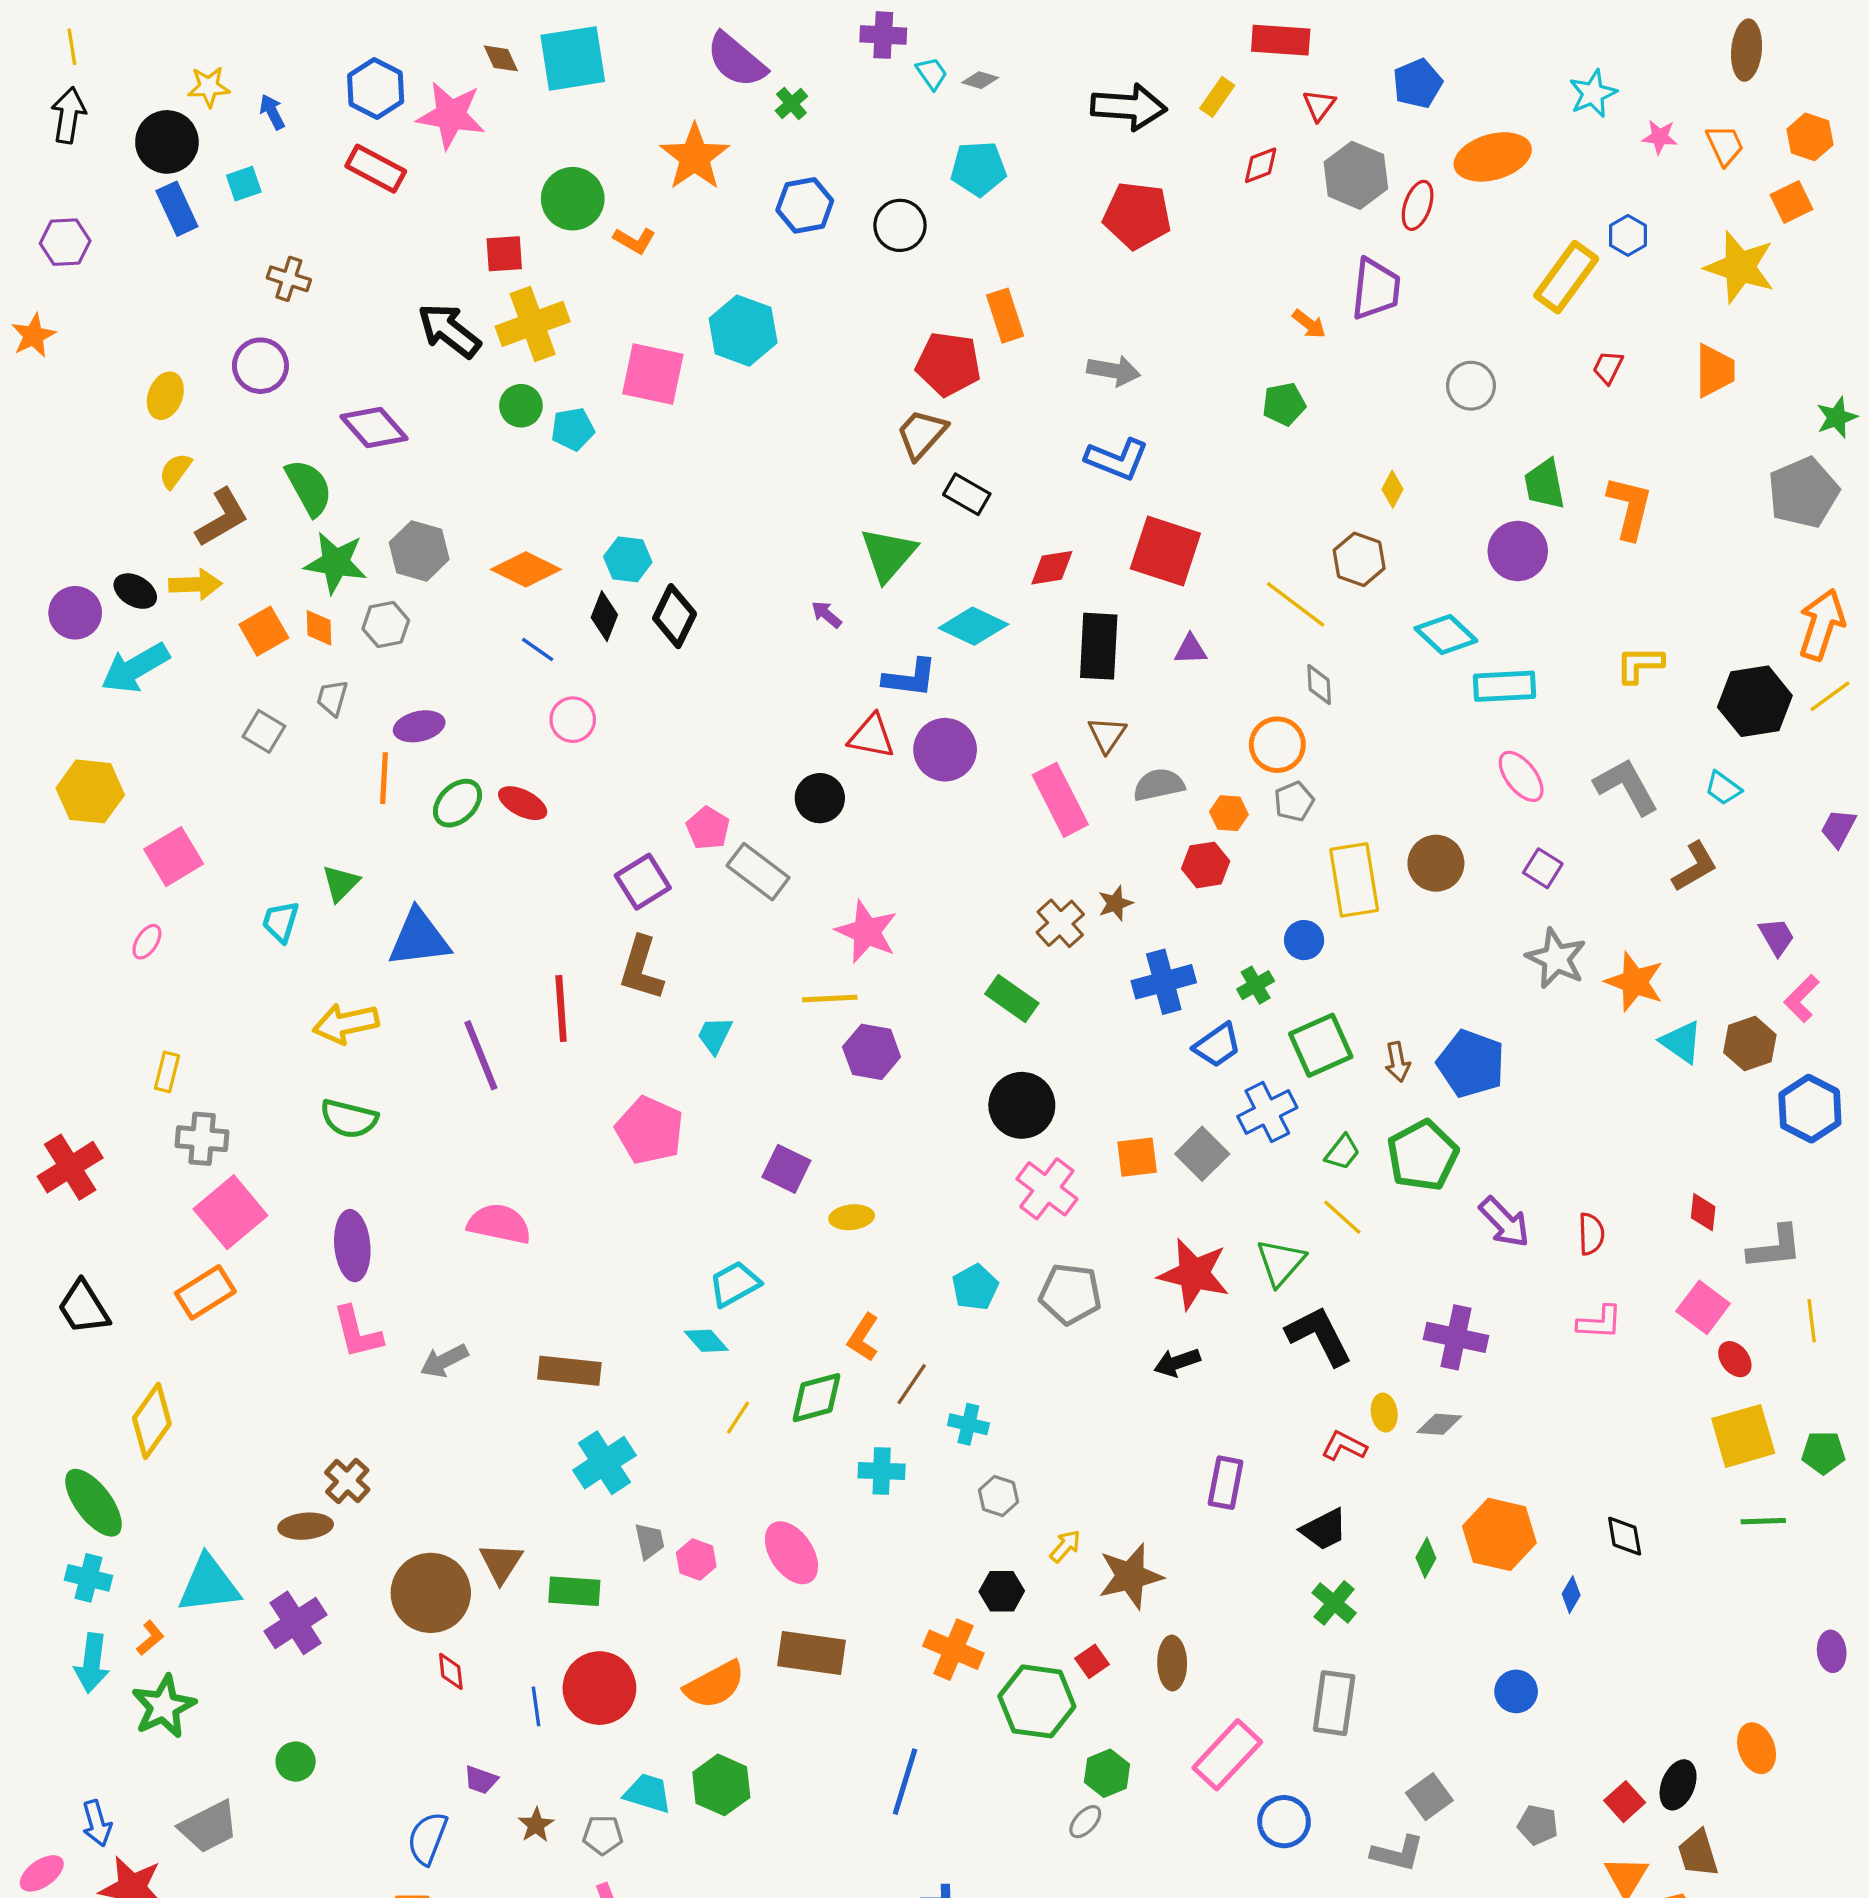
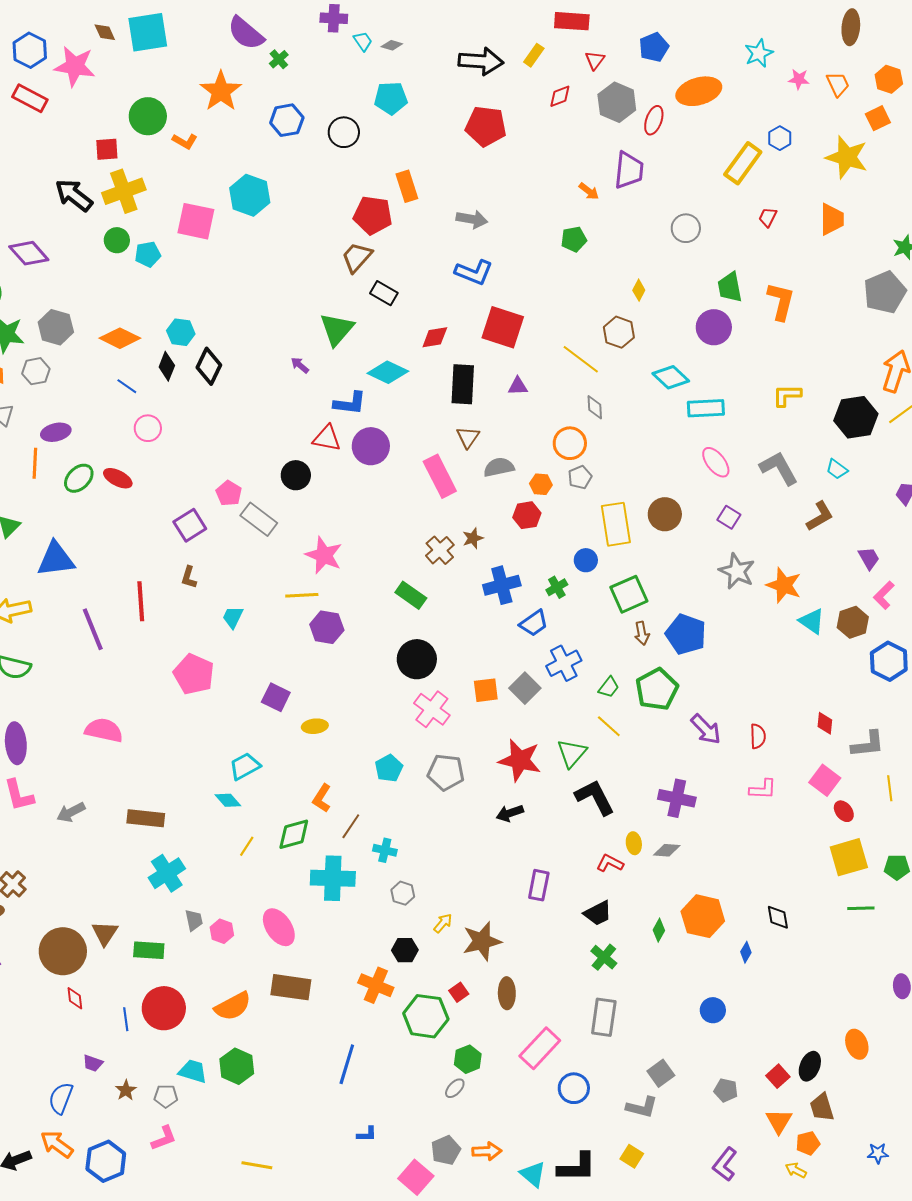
brown L-shape: (641, 968) -> (189, 577), size x0.6
green square: (1321, 1045) -> (629, 594), moved
cyan cross: (882, 1471) -> (333, 878), size x1.6

